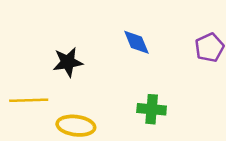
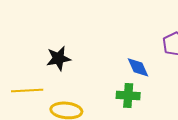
blue diamond: (136, 42) -> (138, 67), moved

